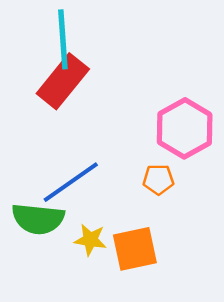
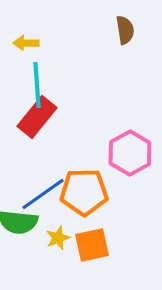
orange pentagon: (158, 179) -> (84, 192), moved, size x2.0
yellow star: (90, 240) -> (58, 238), turned -30

